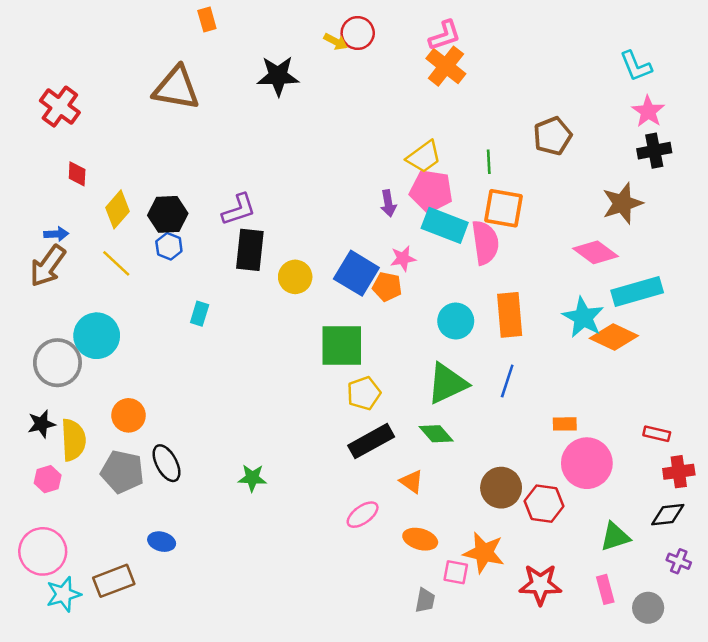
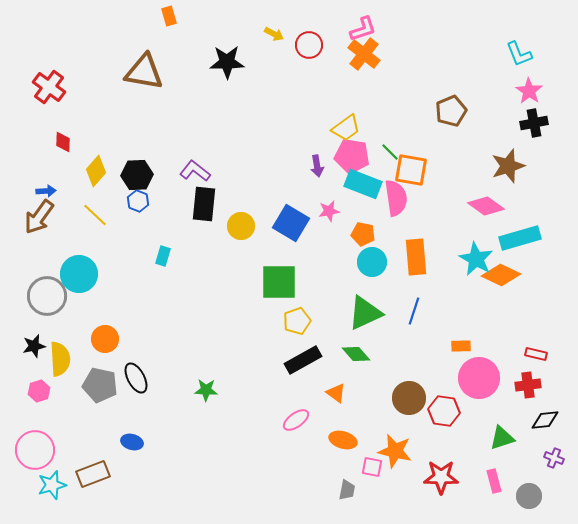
red circle: (358, 33) -> (309, 45), moved
green line: (489, 162) -> (390, 152), moved, turned -42
purple L-shape: (239, 209) -> (195, 171), turned -124
orange pentagon: (387, 287) -> (363, 234), moved
red cross: (679, 472) -> (528, 385), moved

